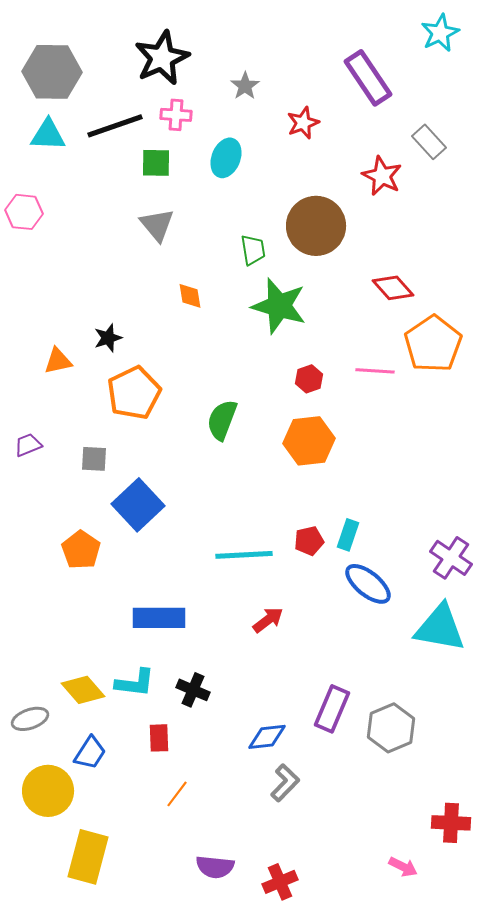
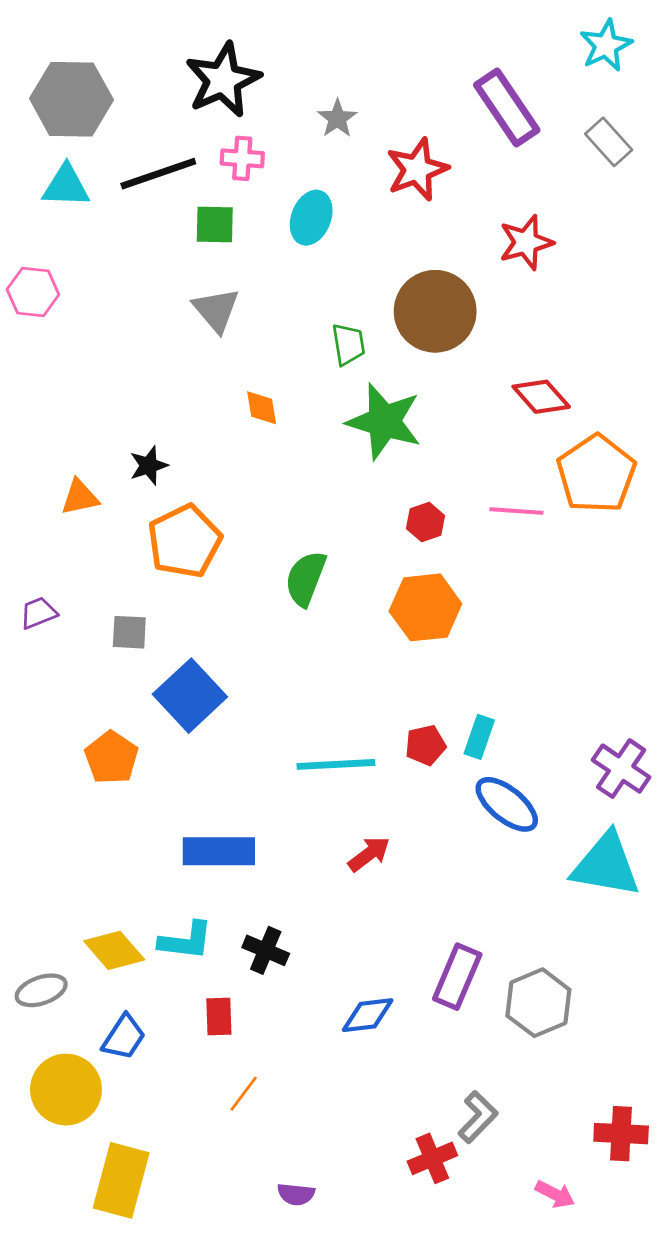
red star: (303, 123) -> (417, 169), size x1.4
gray rectangle: (429, 142) -> (609, 142), moved
red star: (382, 176) -> (526, 242), turned 30
gray L-shape: (285, 783) -> (478, 1117), moved
purple semicircle: (215, 867) -> (296, 1194), size x0.7
red cross: (280, 882) -> (432, 1158), moved

